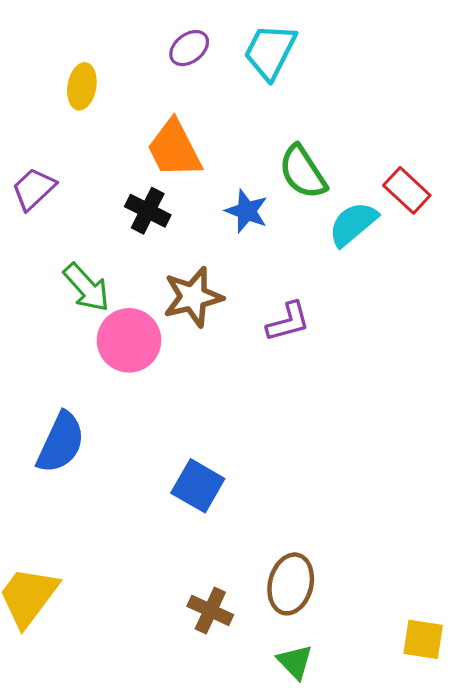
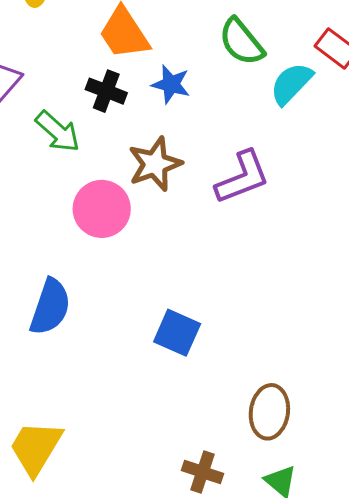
blue star: (247, 211) -> (171, 84), moved
green arrow: (87, 287) -> (58, 132), moved
purple L-shape: (288, 322) -> (242, 177), size x1.4
brown cross: (210, 610) -> (202, 472), moved

